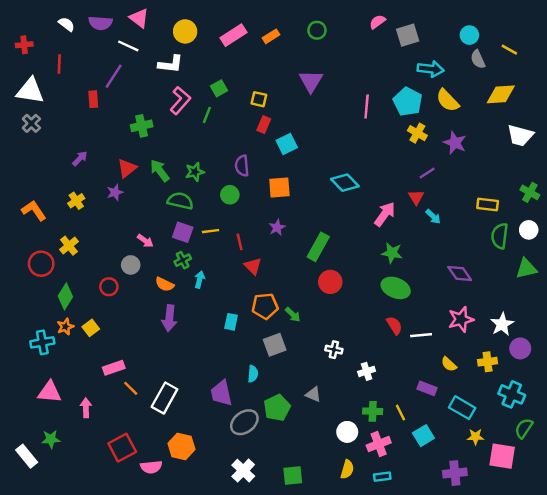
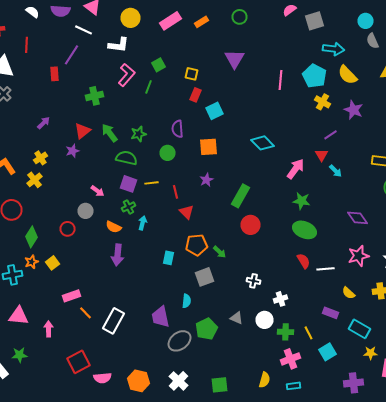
yellow cross: (69, 246) -> (34, 180), moved
white circle: (347, 432) -> (264, 320), moved
orange hexagon: (181, 446) -> (138, 381), moved

